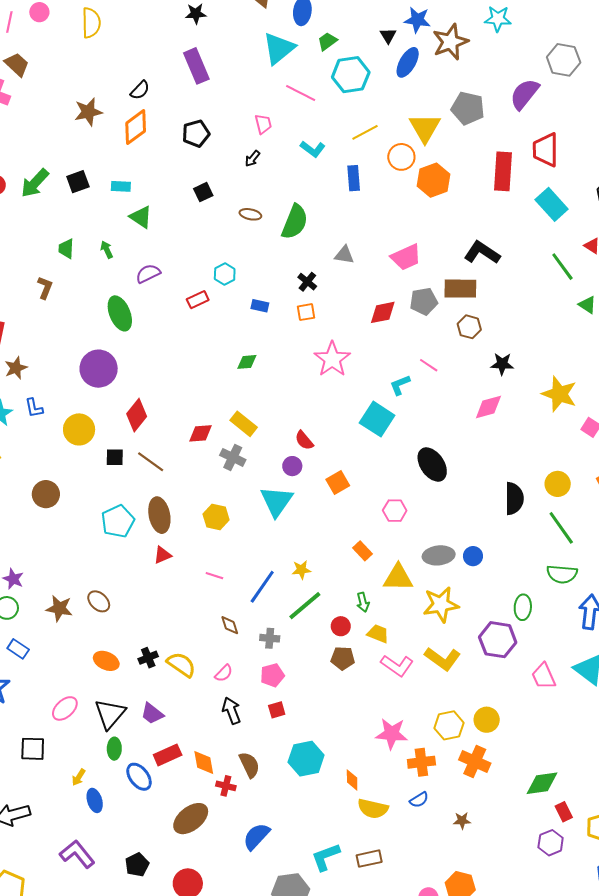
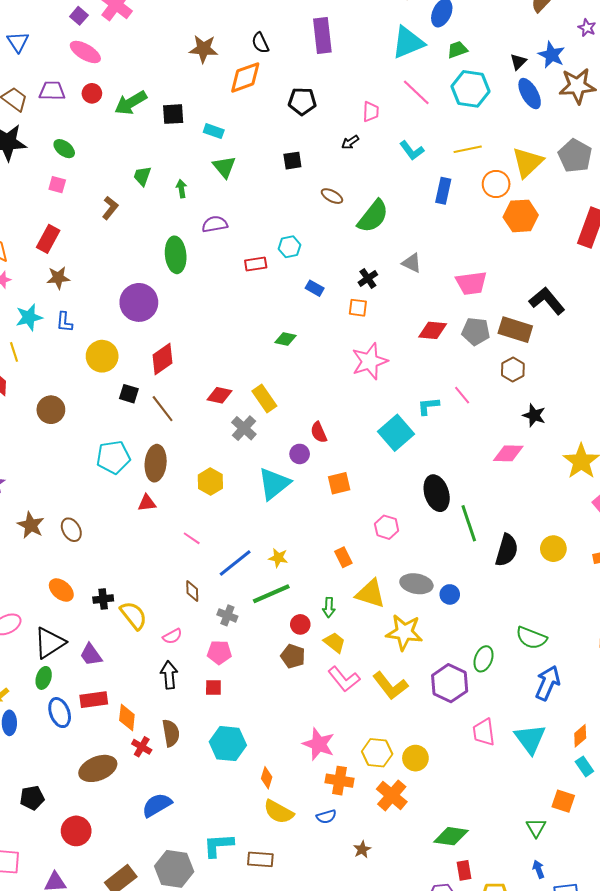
blue ellipse: (408, 62) -> (530, 94), turned -76
black semicircle: (140, 90) -> (260, 43), turned 95
green line: (561, 528) -> (469, 523), moved
brown star: (462, 821) -> (362, 849), turned 30

